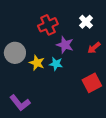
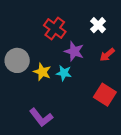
red cross: (48, 25) -> (55, 29), turned -30
red square: (92, 83) -> (105, 95), turned -30
purple L-shape: (20, 103) -> (41, 117), moved

